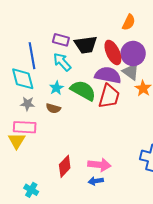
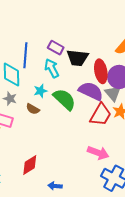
red trapezoid: (109, 96) -> (101, 115), moved
pink arrow: (99, 165) -> (98, 153), moved

